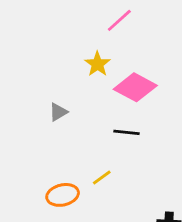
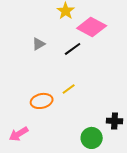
black line: (127, 132) -> (73, 49), moved, turned -42

